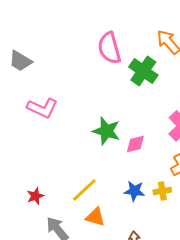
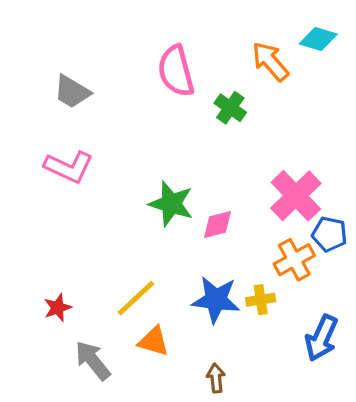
gray trapezoid: (20, 61) -> (72, 92), moved
green cross: (143, 71) -> (230, 108), size x0.7
blue star: (134, 191) -> (216, 300), size x1.4

